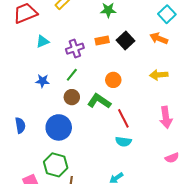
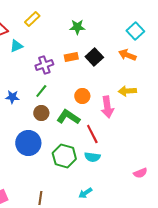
cyan triangle: (42, 41) -> (16, 46), moved
pink arrow: (166, 117) -> (107, 107), moved
green hexagon: (56, 165) -> (64, 156), moved

